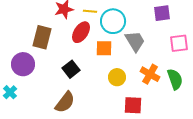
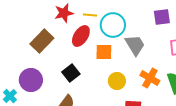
brown rectangle: (42, 37) -> (42, 41), turned 30
purple circle: (23, 64) -> (31, 80), moved

